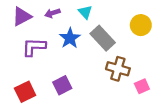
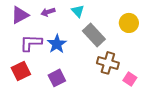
blue star: (70, 38) -> (57, 44), moved
pink square: (142, 86) -> (130, 79), turned -32
red square: (25, 92) -> (21, 71), moved

